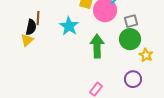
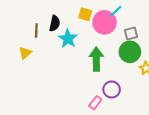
black semicircle: (31, 27) -> (55, 23), moved
purple circle: (133, 79) -> (112, 89), moved

